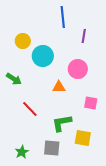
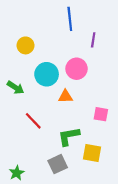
cyan circle: (43, 56) -> (47, 74), moved
pink circle: (78, 69) -> (77, 69), moved
gray square: (52, 148) -> (58, 164), turned -30
green star: (22, 152) -> (17, 173), moved

